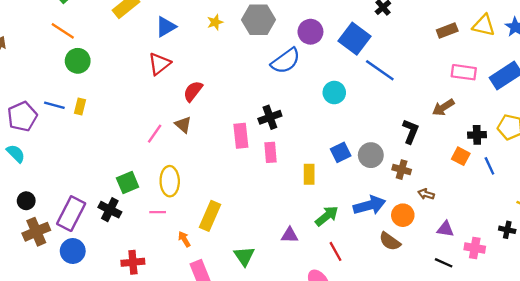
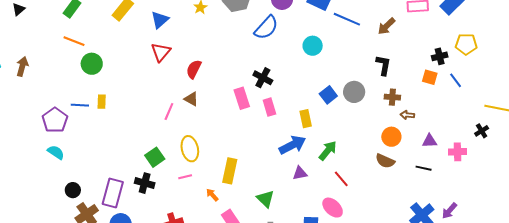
brown arrow: (443, 107) -> (386, 26), moved
black cross: (270, 117) -> (263, 78), turned -30
brown cross: (402, 170) -> (392, 97), moved
blue arrow: (369, 205) -> (293, 145), moved
black cross: (507, 230) -> (482, 131), turned -32
black line: (444, 263) -> (424, 168), moved

